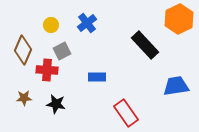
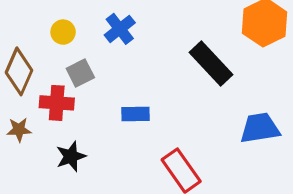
brown star: (24, 98) -> (19, 130), moved
black star: (56, 104) -> (71, 156), turned -30

